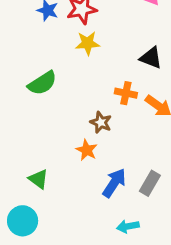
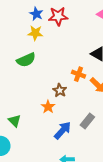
yellow star: (88, 43) -> (35, 33), moved
gray rectangle: (150, 183) -> (87, 121), moved

